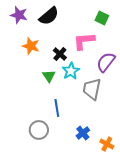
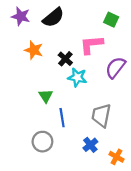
cyan star: (71, 71) -> (77, 77), turned -30
green triangle: (49, 76) -> (46, 96), moved
gray trapezoid: (92, 89) -> (101, 115), moved

